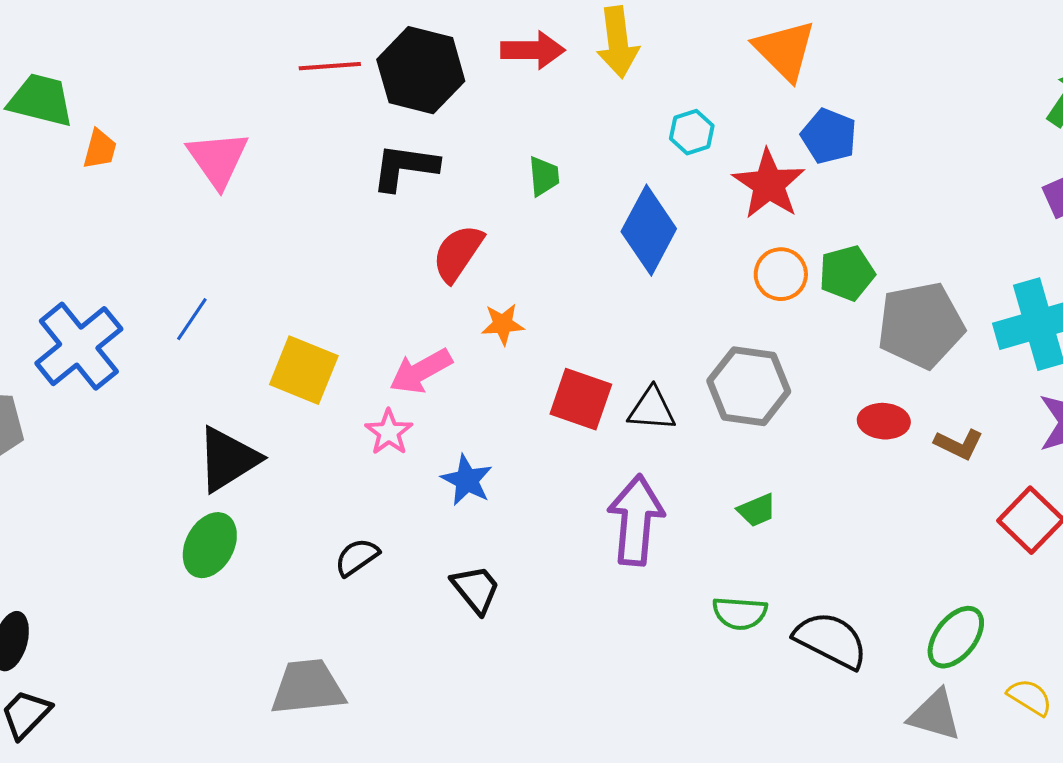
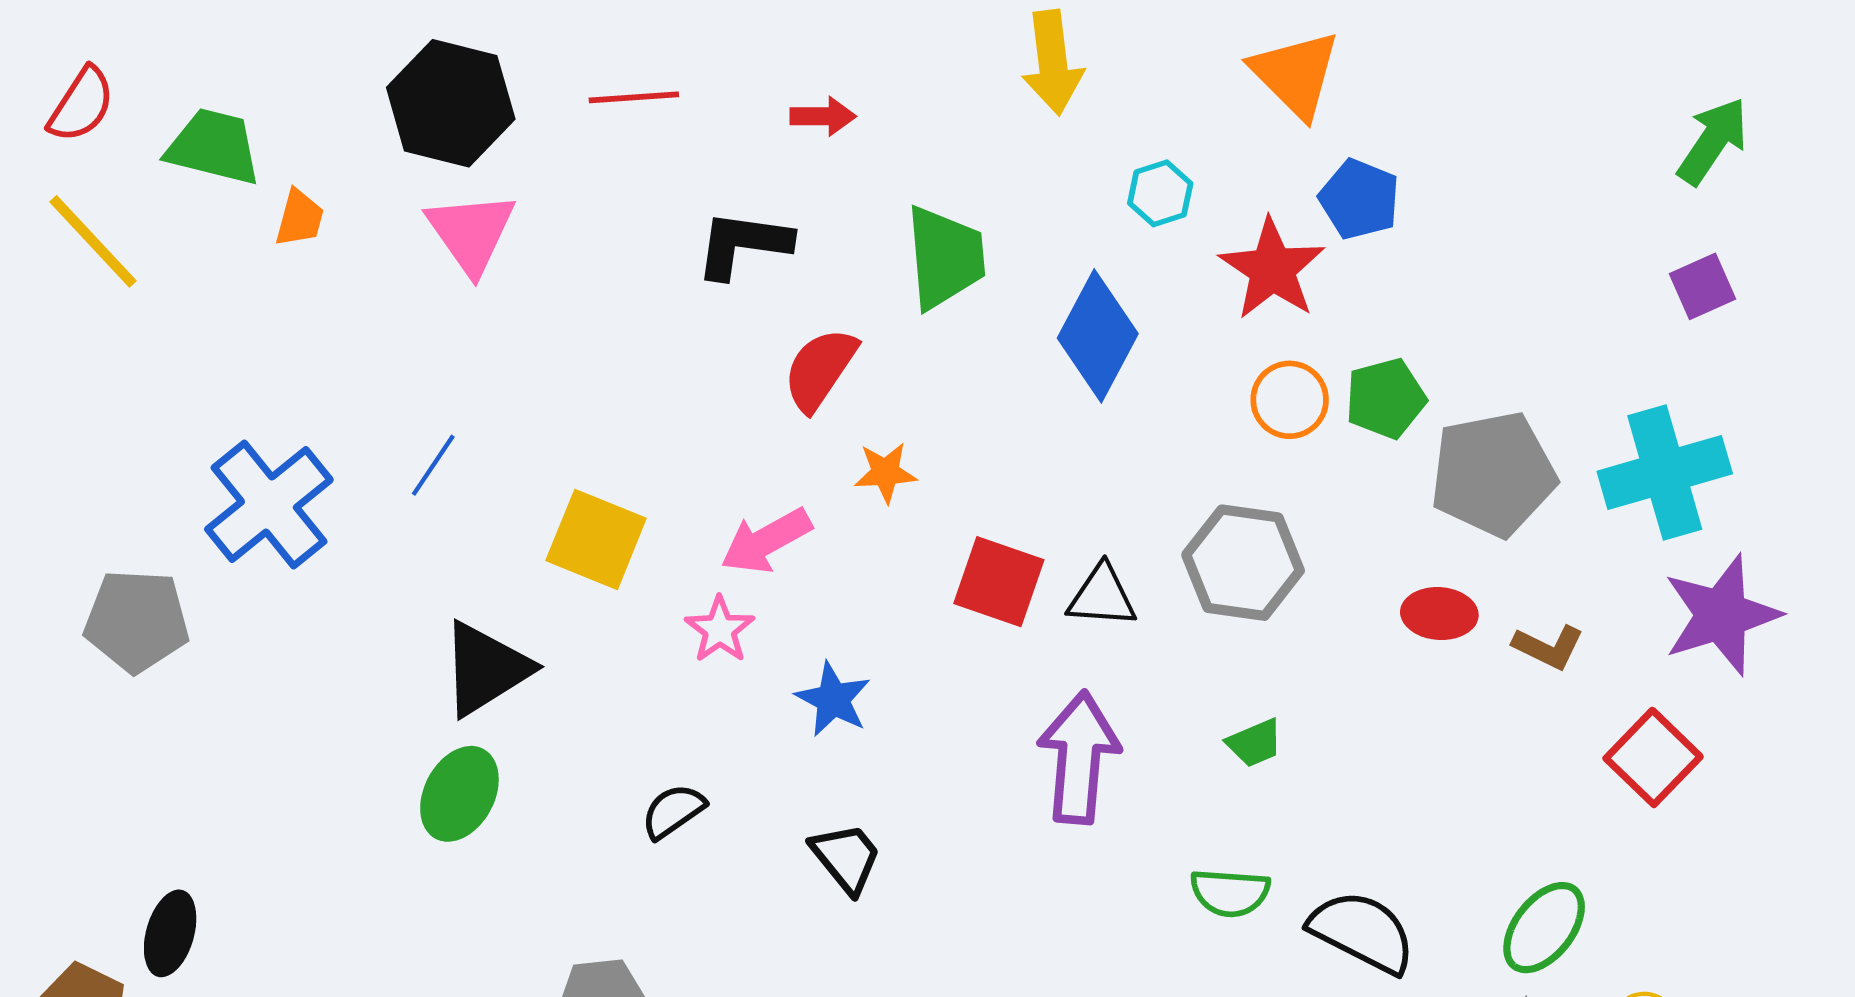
red arrow: (533, 50) -> (823, 116), moved, size x0.7
black hexagon: (421, 70) -> (451, 103), moved
green trapezoid: (544, 176) -> (945, 257), size x1.8

